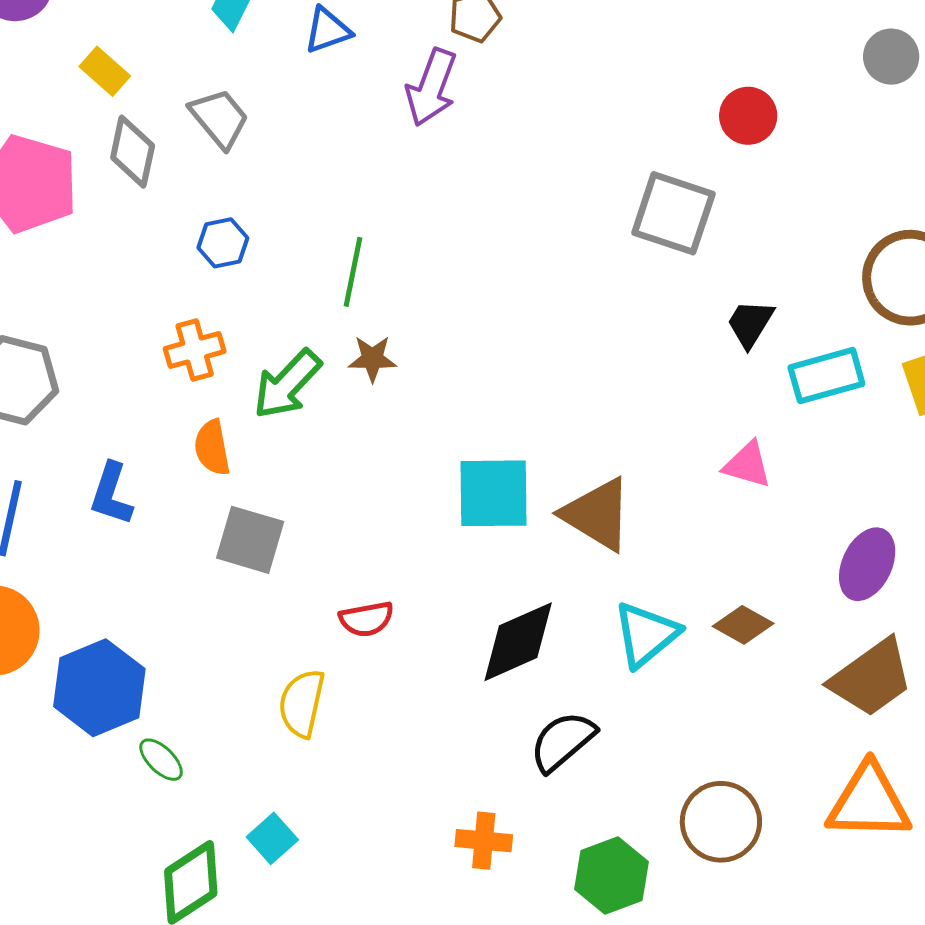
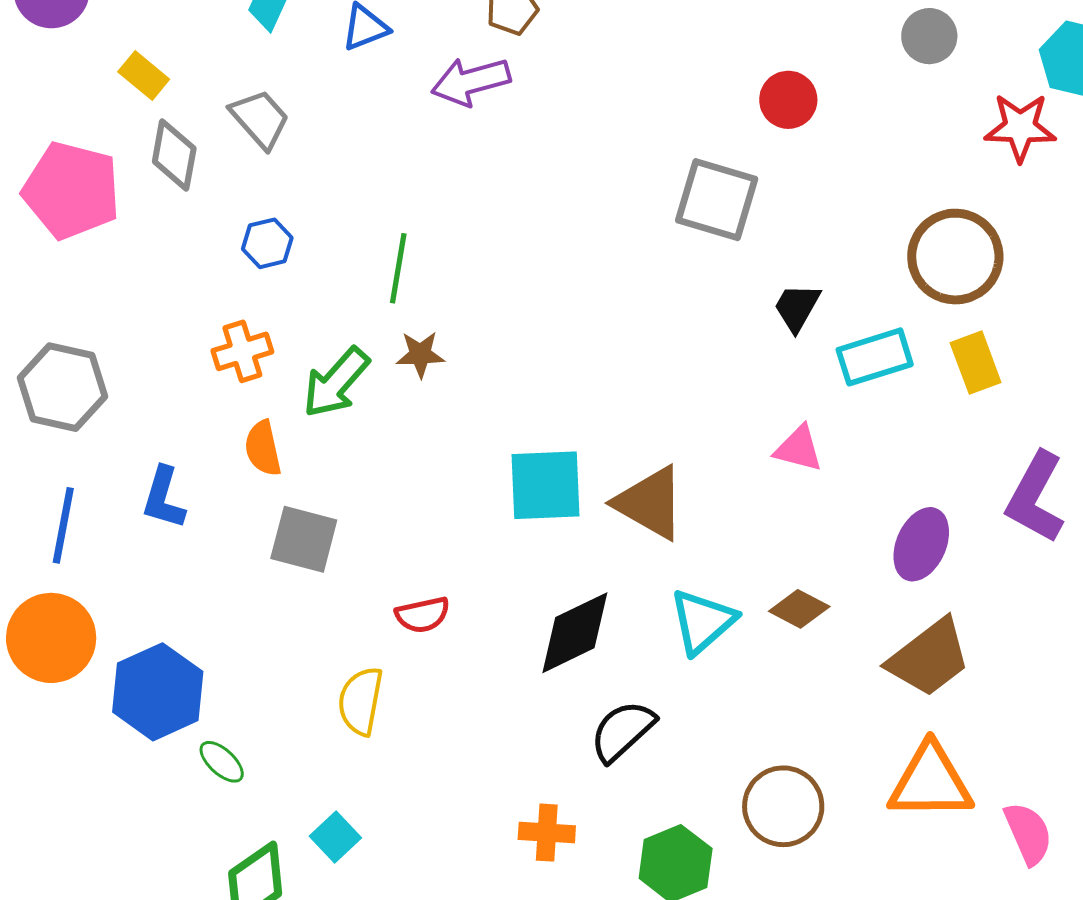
purple arrow: (431, 87) -> (471, 81), turned 56

